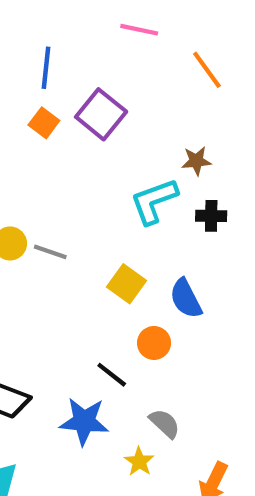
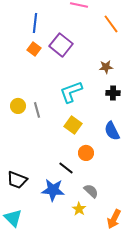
cyan L-shape: (154, 201) -> (71, 92), moved
gray line: (50, 252) -> (37, 110), turned 56
blue semicircle: (186, 299) -> (112, 131), moved

